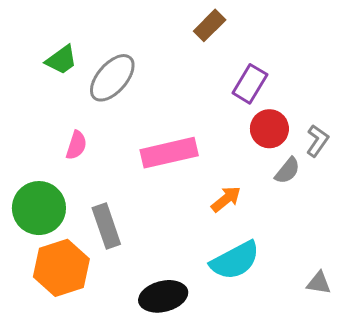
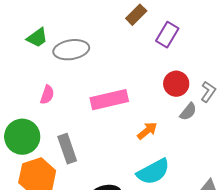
gray ellipse: (112, 78) -> (71, 50), turned 40
purple rectangle: (250, 84) -> (167, 35), moved

